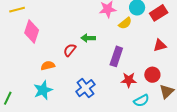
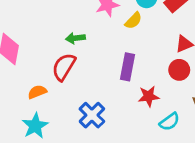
green arrow: (88, 38) -> (75, 38), moved
red semicircle: (70, 50) -> (64, 67), size x1.5
red circle: (152, 75) -> (179, 70), moved

